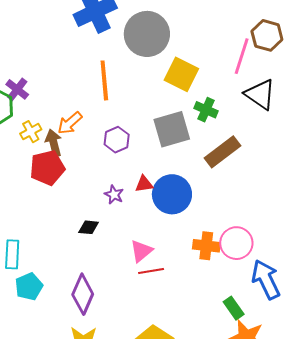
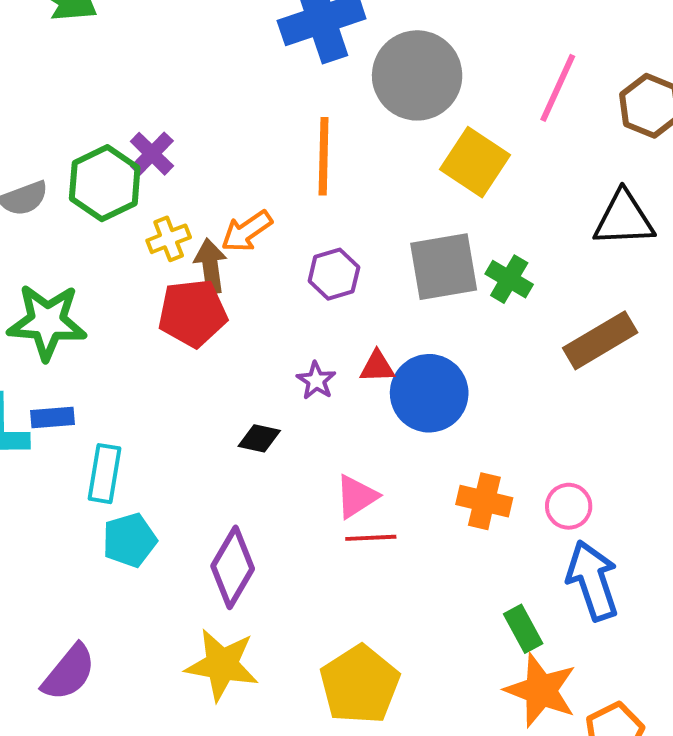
pink line: (242, 56) -> (558, 88), moved
black triangle: (260, 94) -> (624, 219), turned -44
green cross: (206, 110) -> (509, 279), moved
brown rectangle: (222, 152) -> (600, 340), moved
pink circle: (236, 243) -> (569, 506), moved, size x0.7

